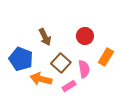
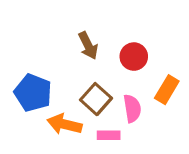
brown arrow: (45, 37) -> (88, 46), moved
pink rectangle: (69, 86) -> (109, 135), turned 32

